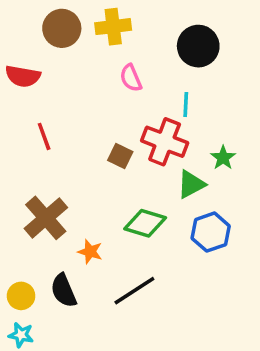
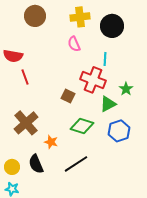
yellow cross: (113, 27) -> (80, 17), moved
red semicircle: (23, 76) -> (13, 56), moved
brown square: (120, 156) -> (68, 96), moved

